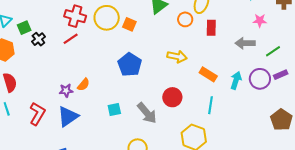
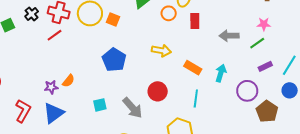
pink star: (260, 21) -> (264, 24), moved
black cross: (38, 39) -> (32, 14), moved
purple circle: (260, 79) -> (247, 91), moved

